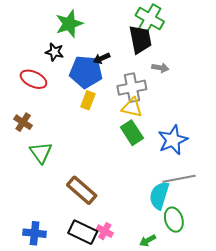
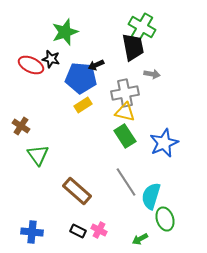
red ellipse: (34, 79) -> (31, 65), moved
yellow rectangle: (88, 100) -> (83, 105), turned 36
gray line: (179, 179) -> (126, 182), moved, turned 68
black rectangle: (83, 232) -> (78, 231), size x0.6

